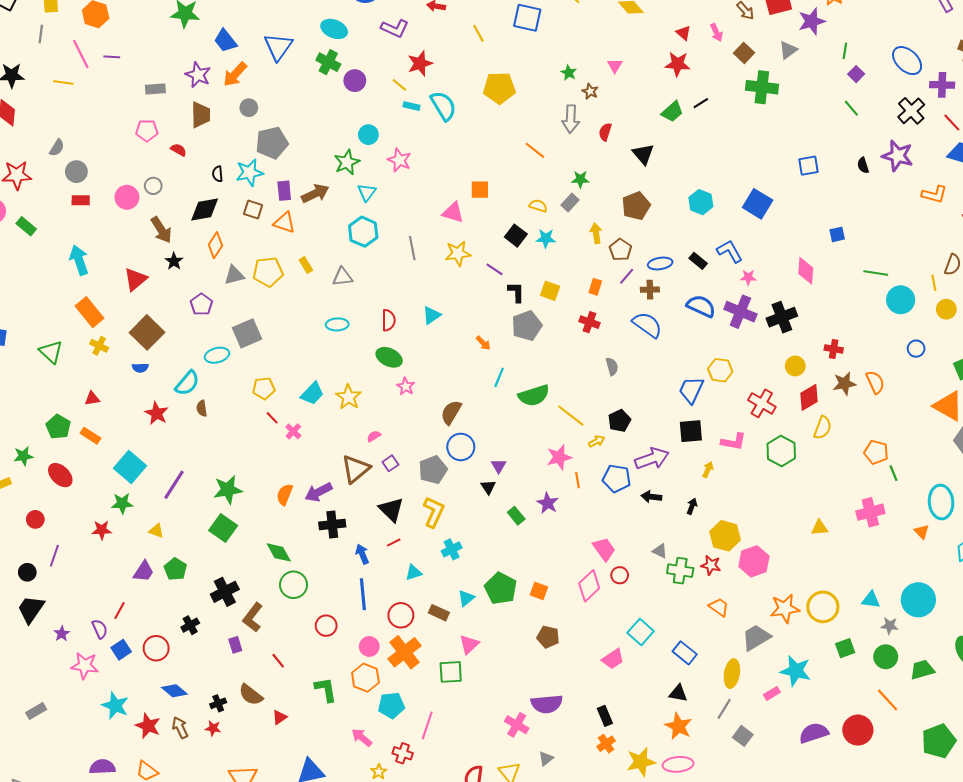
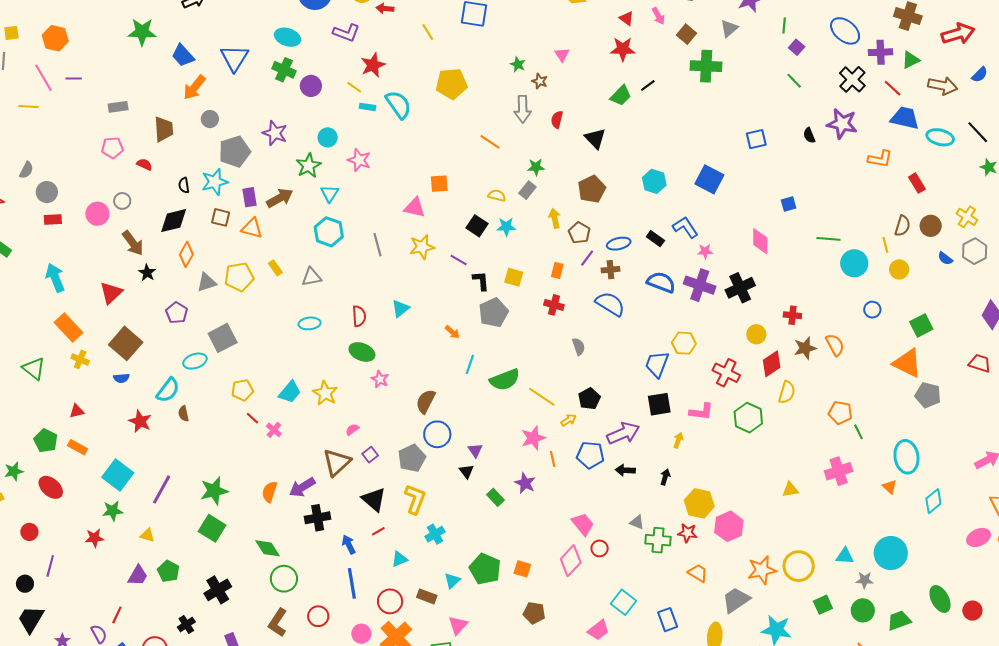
purple star: (198, 75) -> (275, 133), moved
brown L-shape: (253, 617) -> (278, 623), moved
blue rectangle: (685, 653) -> (668, 620), turned 35

